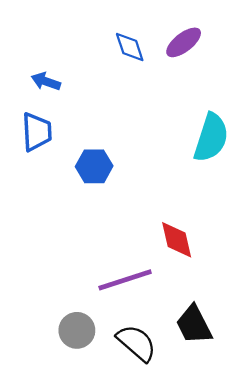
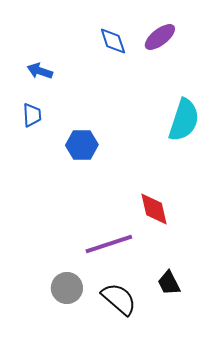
blue trapezoid: (37, 132) -> (32, 115), size x0.7
black trapezoid: (194, 325) -> (169, 283), size x0.7

